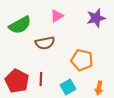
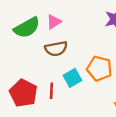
pink triangle: (57, 16) -> (54, 22), moved
cyan square: (68, 87) -> (72, 78), moved

